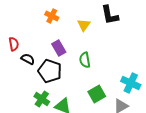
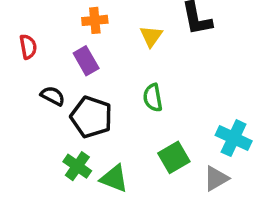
orange cross: (52, 16) -> (95, 20), turned -32
red semicircle: (14, 44) -> (28, 47), moved
purple rectangle: (59, 48) -> (86, 61), moved

